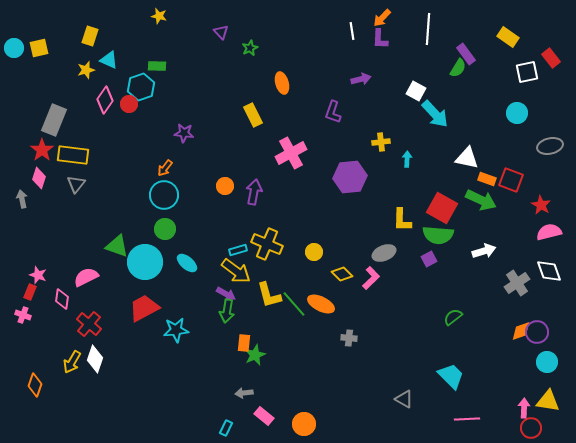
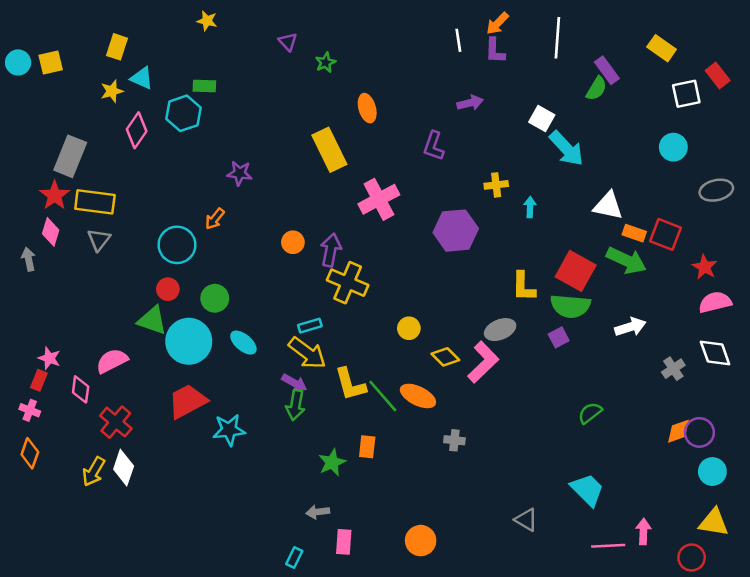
red circle: (129, 104) -> (168, 289), moved
yellow rectangle: (253, 115) -> (329, 150), size x1.4
cyan circle: (164, 195) -> (177, 245), moved
yellow cross: (267, 244) -> (348, 283), moved
pink L-shape: (371, 278) -> (483, 362), size x1.4
gray cross: (517, 283) -> (673, 369), size x0.7
orange rectangle: (244, 343) -> (367, 447), moved
orange diamond: (35, 385) -> (30, 453), moved
pink arrow: (524, 408) -> (643, 531), moved
pink rectangle: (264, 416) -> (344, 542), turned 54
orange circle: (304, 424) -> (421, 541), moved

